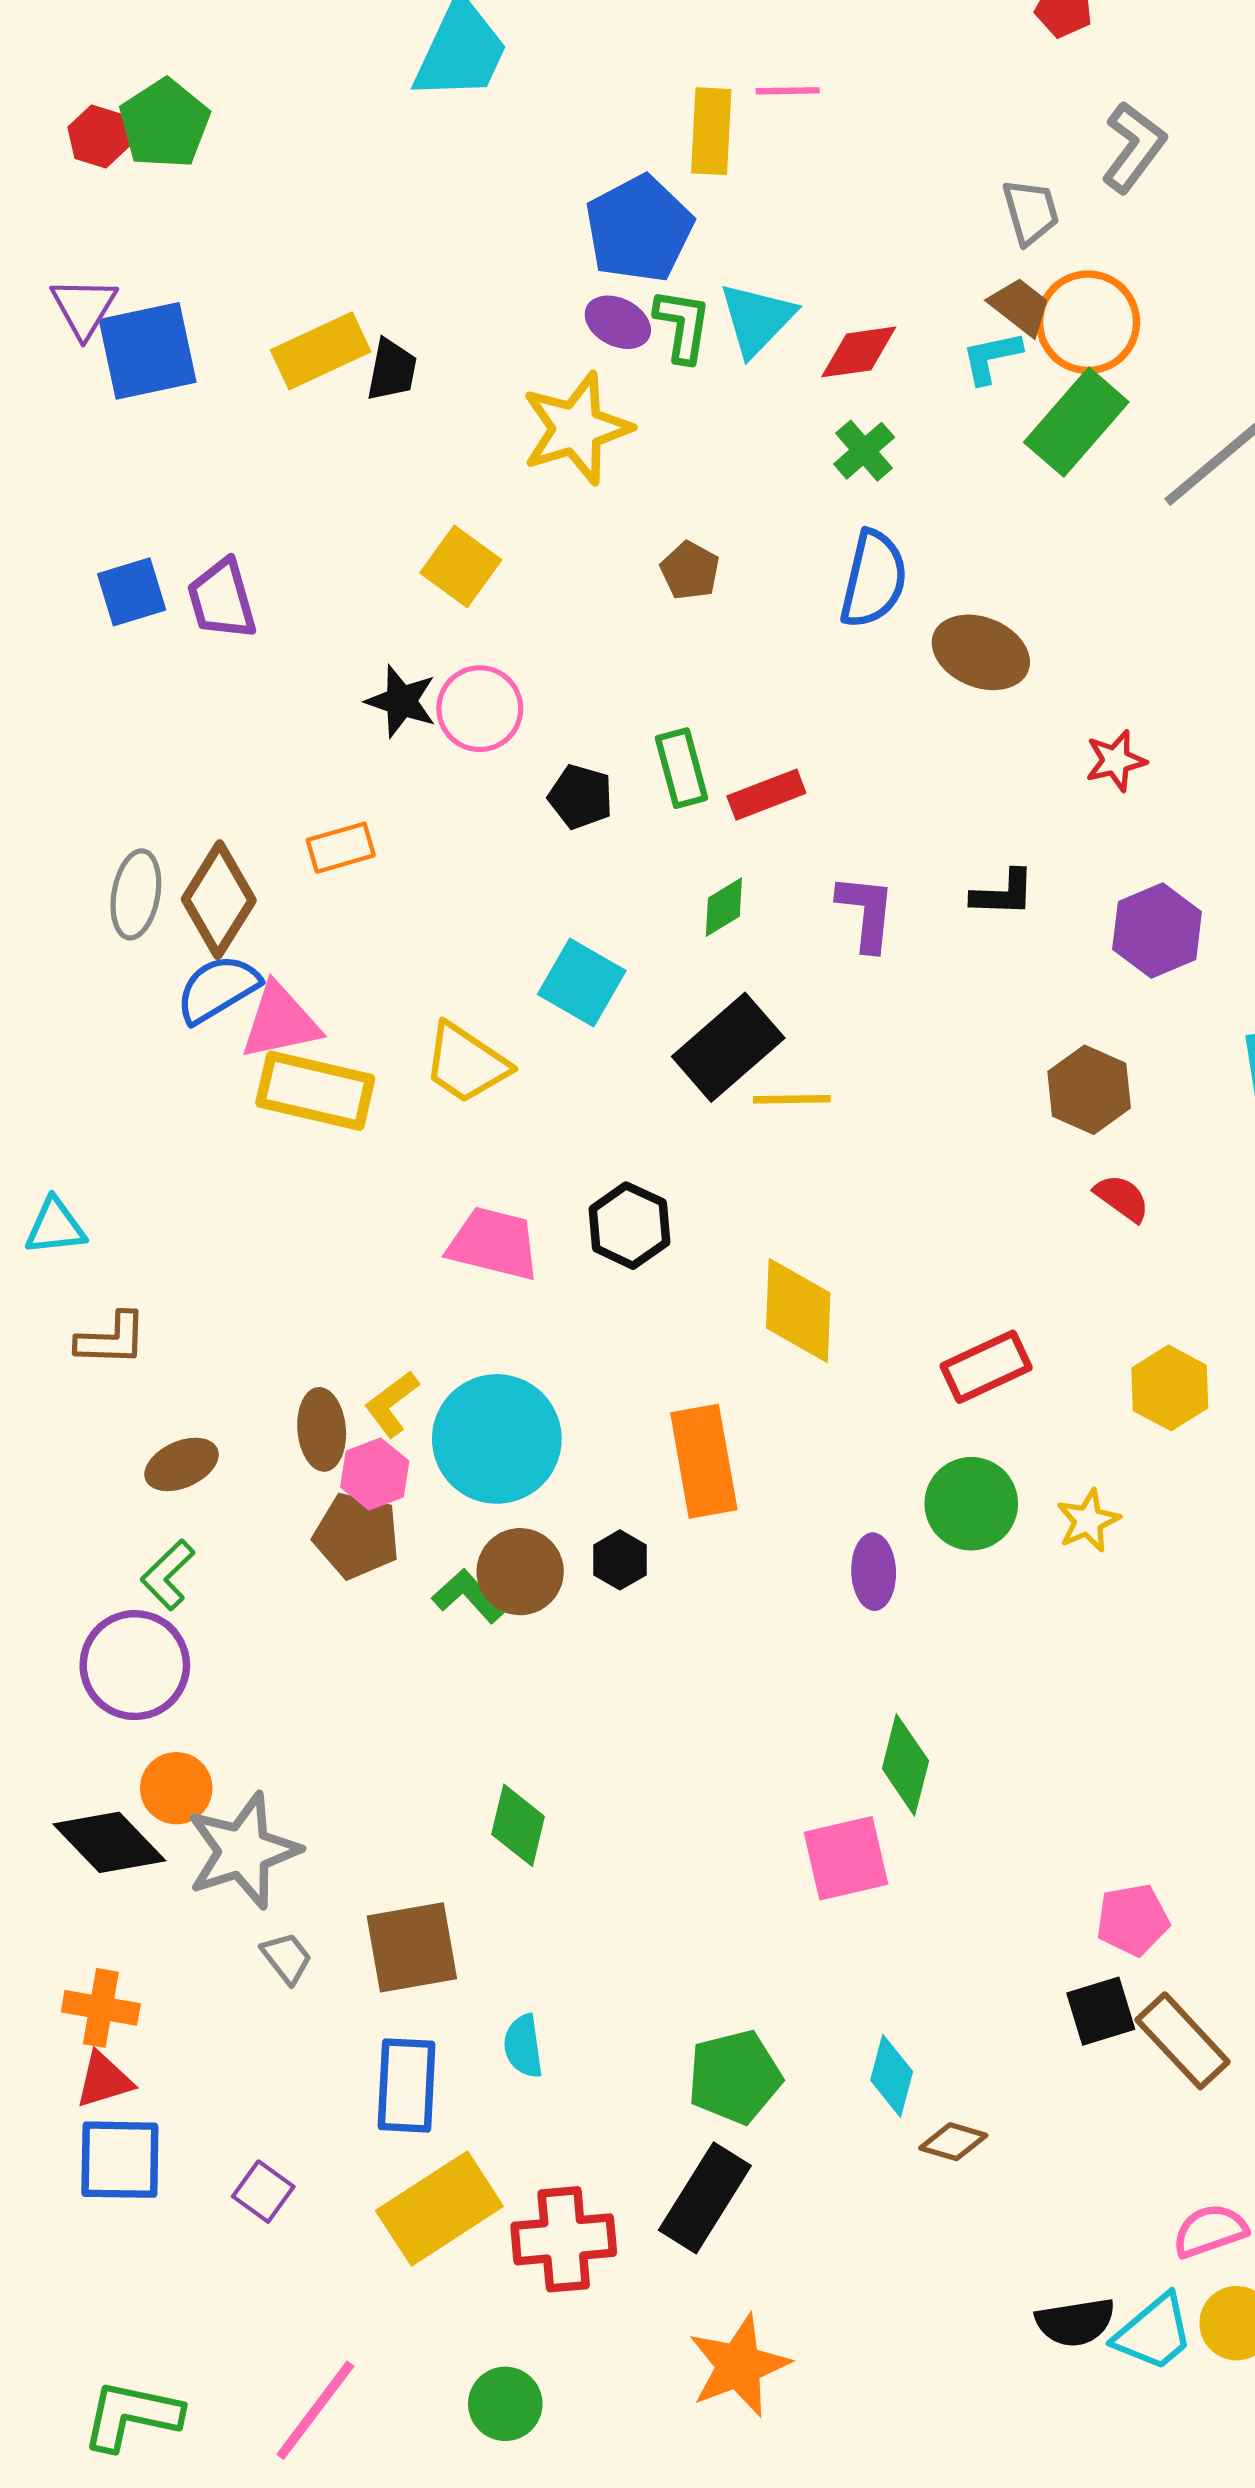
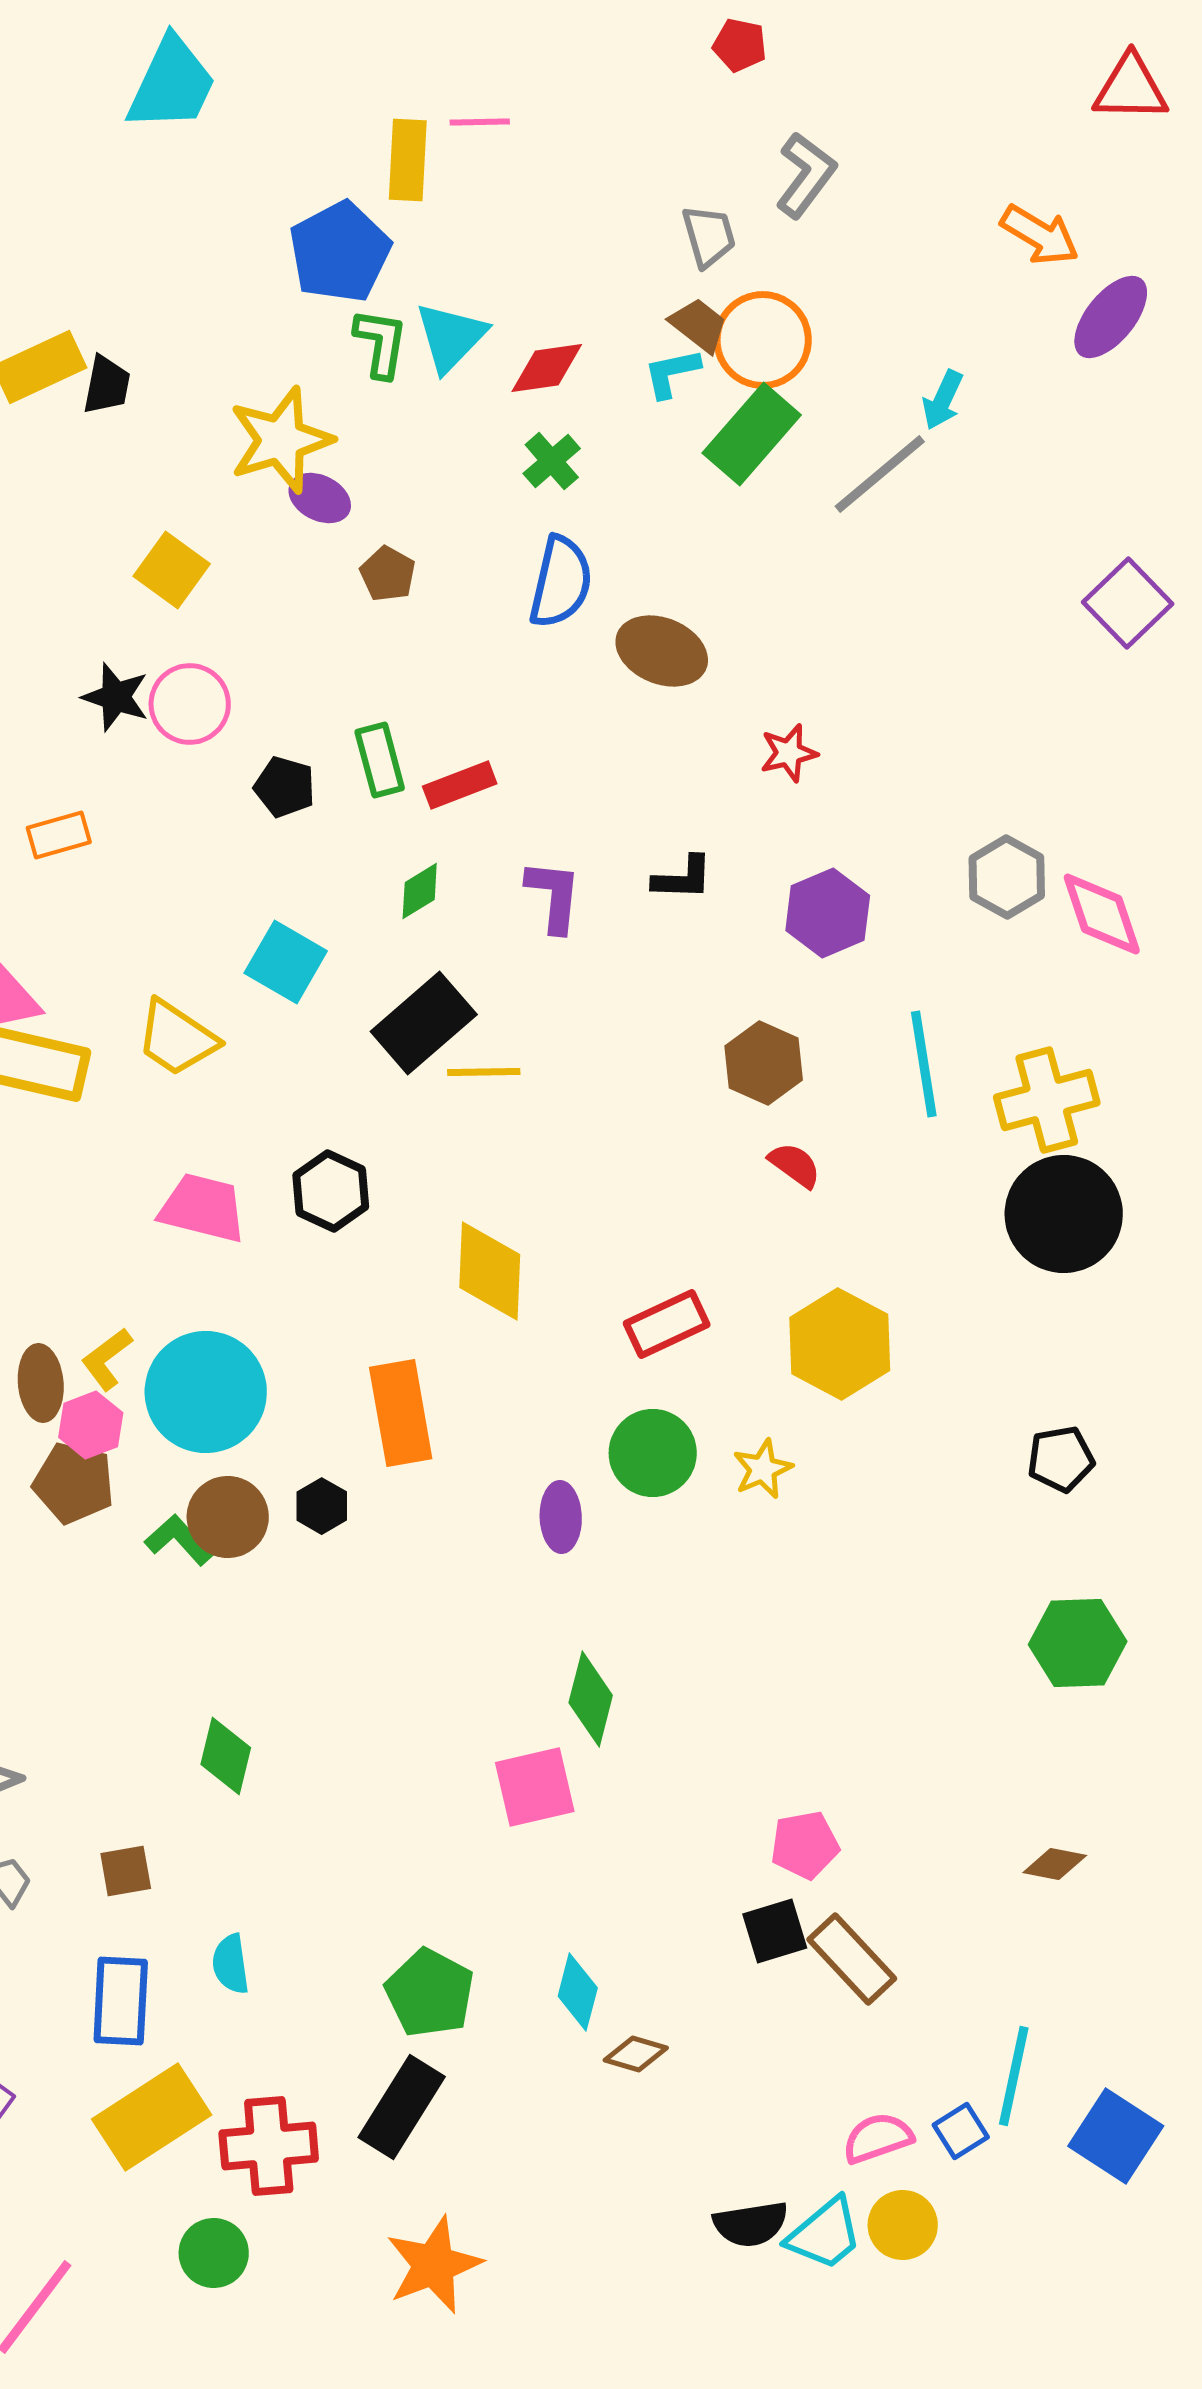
purple ellipse: (618, 322) -> (320, 498), moved
yellow hexagon: (1170, 1388) -> (840, 1344), size x1.4
brown square: (412, 1947) -> (126, 1871), size x0.6
green pentagon: (735, 2077) -> (430, 1993), turned -30
green circle: (505, 2404) -> (214, 2253), moved

